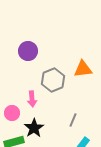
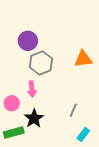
gray hexagon: (53, 80) -> (41, 63), moved

